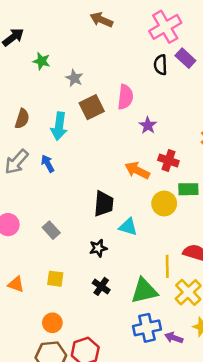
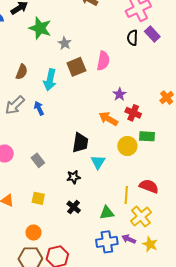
green star: (42, 61) -> (40, 28), size x1.6
purple star: (148, 125) -> (119, 94), moved
cyan triangle: (128, 227) -> (98, 162), turned 42
green triangle: (144, 291) -> (107, 213), size x0.7
purple arrow: (174, 338) -> (129, 239), moved

